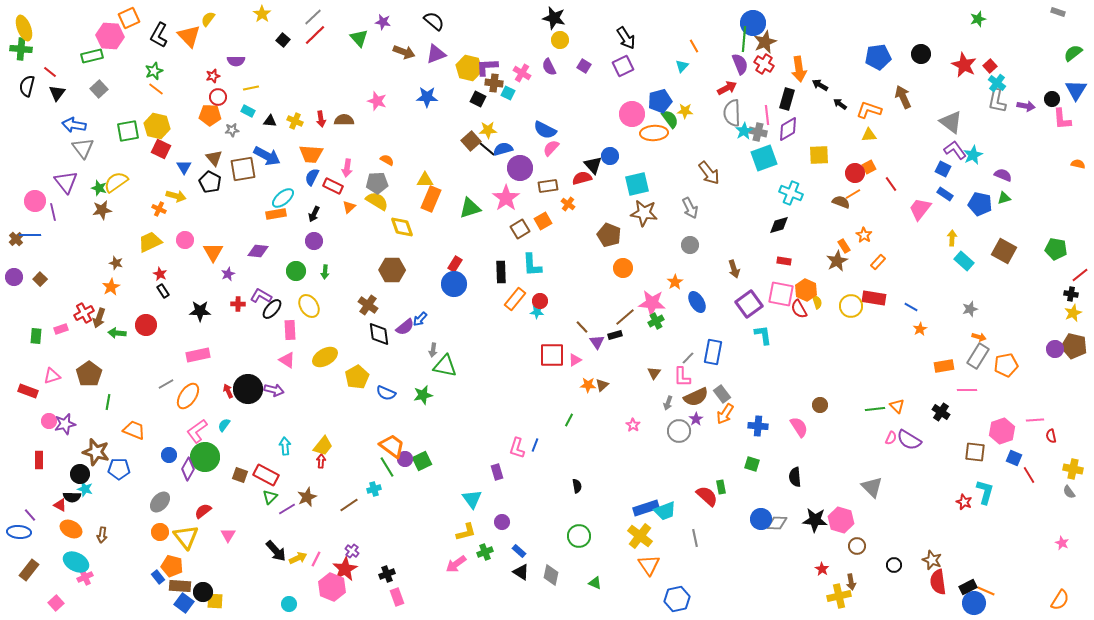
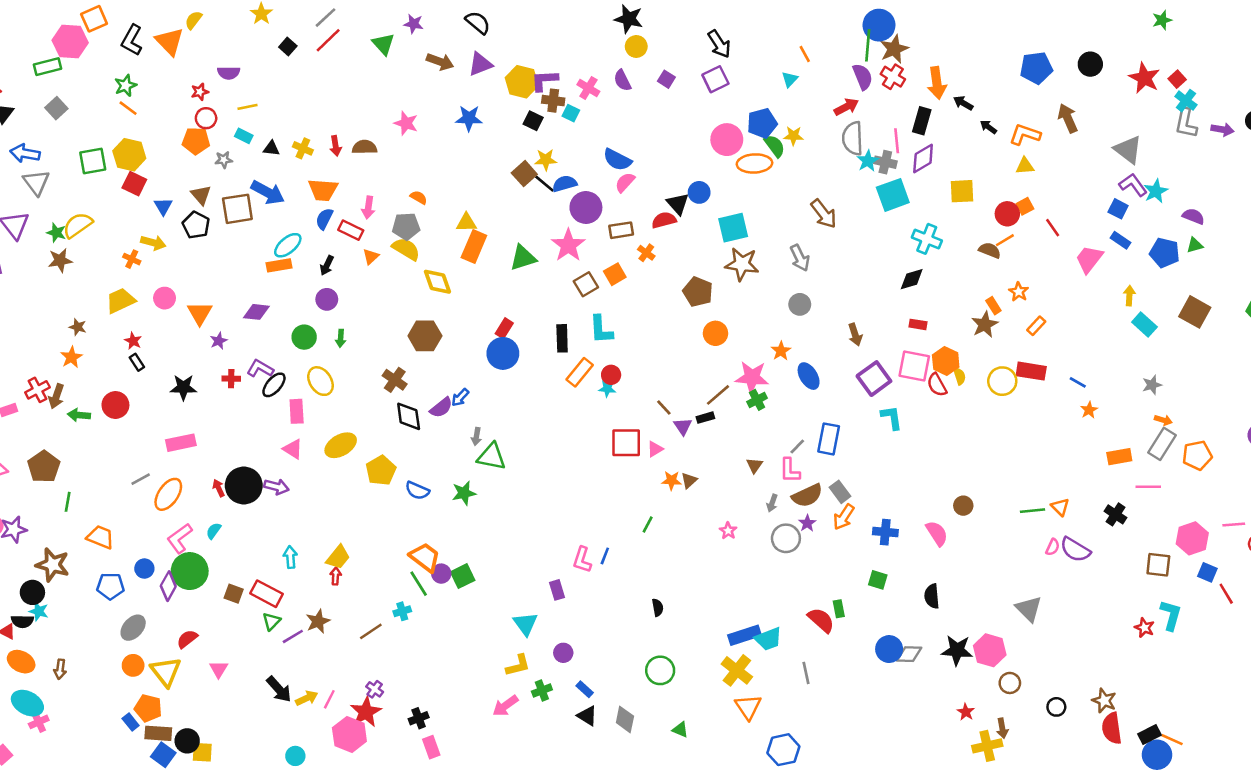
blue pentagon: (119, 469) -> (110, 586), moved

